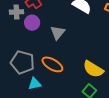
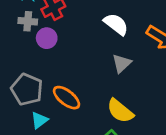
gray triangle: (58, 33) -> (122, 63), moved
cyan triangle: (35, 84) -> (39, 120), turned -32

